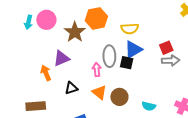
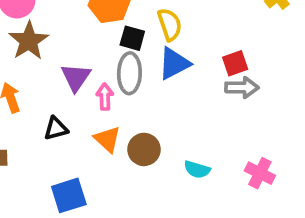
yellow semicircle: (130, 29) -> (170, 24), turned -108
brown star: (75, 32) -> (29, 41), moved
purple triangle: (61, 58) -> (76, 77), moved, turned -36
black square: (127, 63) -> (132, 38), moved

